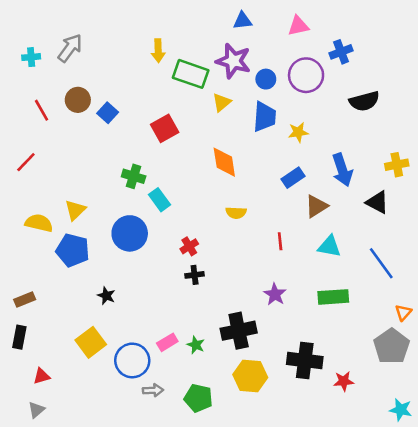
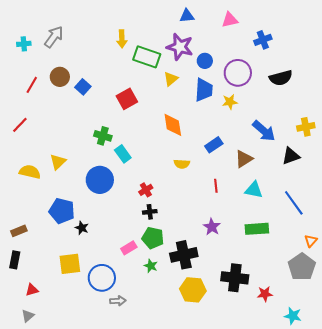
purple circle: (306, 75) -> (238, 73), moved
red line: (41, 110) -> (32, 85), turned 60
blue arrow: (342, 170) -> (264, 131), turned -30
blue rectangle: (293, 178) -> (214, 145), moved
black triangle: (377, 202) -> (291, 156), turned -48
blue pentagon: (73, 250) -> (62, 211), moved
yellow square: (91, 342) -> (70, 264), turned 30
pink rectangle: (167, 342) -> (129, 248), moved
green pentagon: (198, 398) -> (153, 238), moved
cyan star: (401, 410) -> (293, 316), moved

